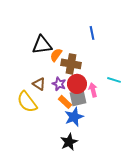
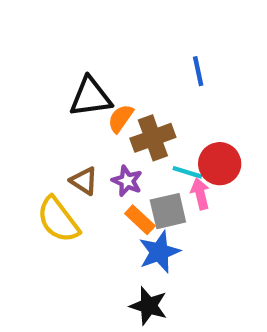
brown cross: (71, 64) -> (153, 138), turned -30
cyan line: (114, 80) -> (187, 172), moved
red circle: (77, 84) -> (220, 164), moved
black star: (69, 142) -> (149, 306), turned -30

